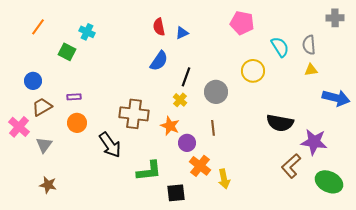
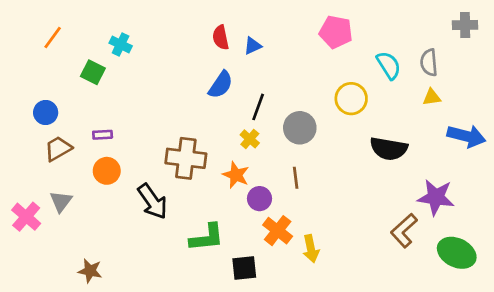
black semicircle: (280, 123) -> (389, 149), moved
pink cross: (19, 127) -> (26, 217), moved
brown star: (48, 185) -> (90, 271), moved

